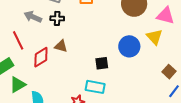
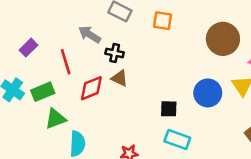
black cross: (57, 18) -> (115, 53), moved
cyan rectangle: (95, 87) -> (177, 140), moved

